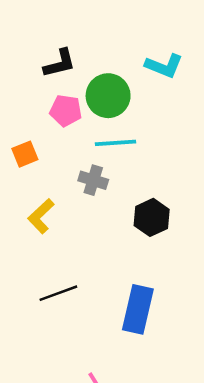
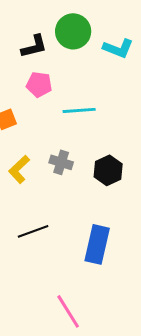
green circle: (108, 96) -> (73, 31), moved
gray cross: (93, 180) -> (61, 162), moved

